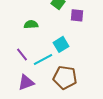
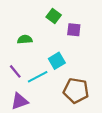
brown pentagon: (65, 77) -> (76, 91), moved

